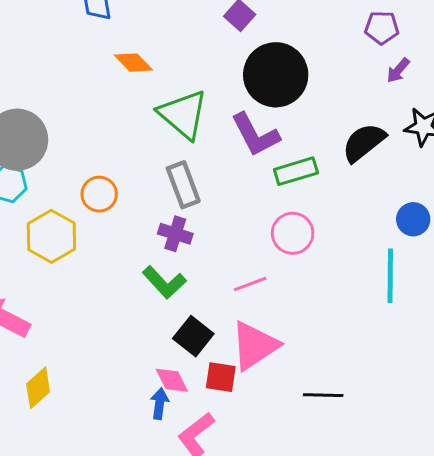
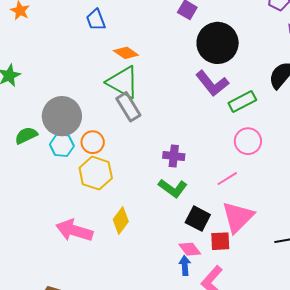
green triangle: (183, 114) -> (123, 82), moved
gray rectangle: (183, 185) -> (128, 107), moved
orange circle: (99, 194) -> (93, 142), moved
yellow diamond: (38, 388) -> (121, 221), moved

